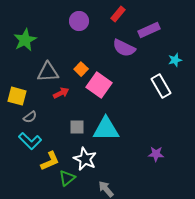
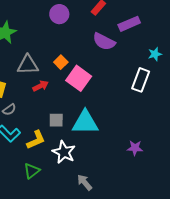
white rectangle: (161, 86) -> (141, 80), turned 50
yellow L-shape: (50, 161) -> (36, 140), moved
green triangle: (67, 178) -> (32, 171), moved

